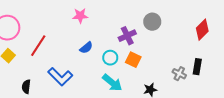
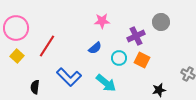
pink star: (80, 16) -> (102, 21), moved
cyan arrow: (112, 83) -> (106, 83), moved

